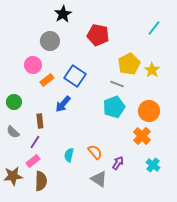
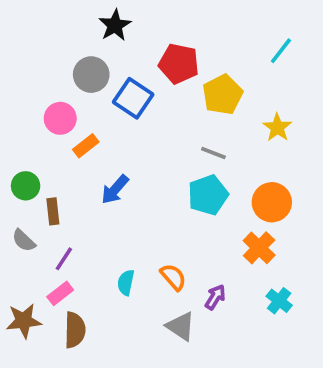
yellow pentagon: (129, 64) -> (223, 95), moved
blue square: (75, 76) -> (133, 98), moved
brown rectangle: (40, 121) -> (53, 211), moved

